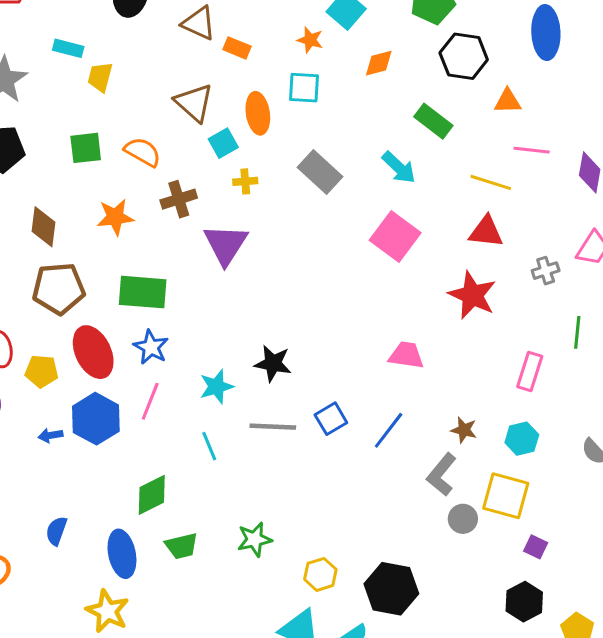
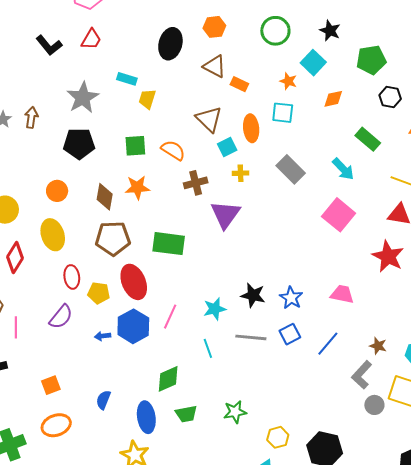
black hexagon: (464, 56) -> (390, 97), size x0.7
orange star: (115, 217) -> (137, 187), moved
blue star: (151, 347) -> (291, 298), moved

